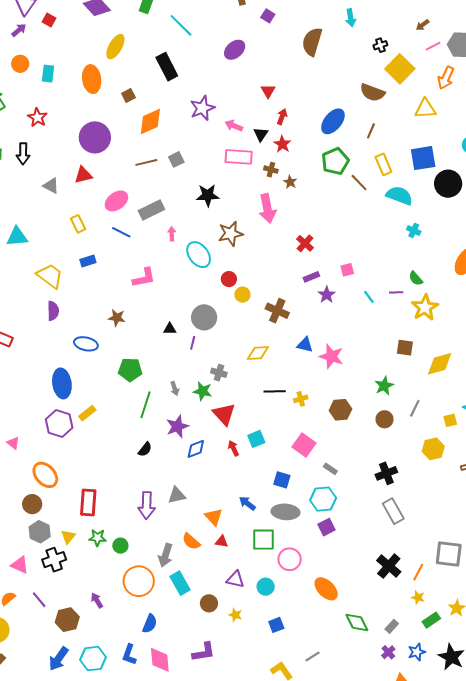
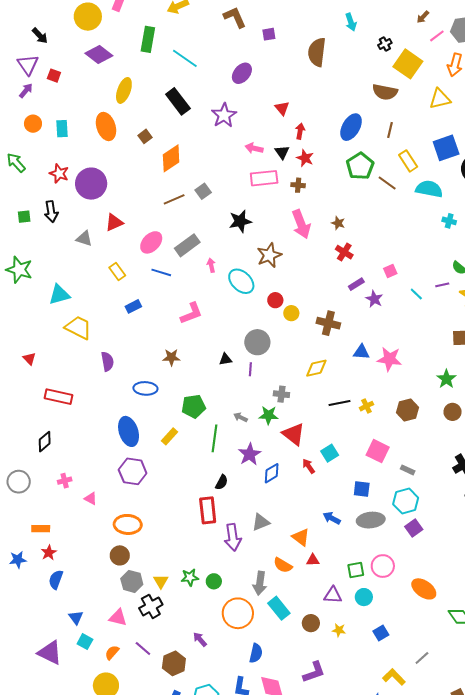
purple square: (268, 16) -> (269, 34), turned -32
purple star: (202, 108) -> (224, 115), moved
purple circle: (95, 137) -> (91, 184), moved
brown star: (290, 182) -> (338, 223), moved
yellow trapezoid: (50, 276) -> (78, 328), moved
gray arrow: (175, 388) -> (241, 417), turned 144
yellow rectangle: (87, 413) -> (170, 436), moved
orange ellipse: (45, 475) -> (128, 524), turned -36
red rectangle: (88, 503) -> (208, 510), moved
green square: (264, 540) -> (356, 570), moved, size x0.7

